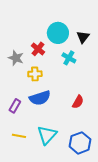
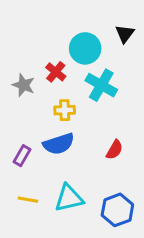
black triangle: (83, 37) -> (125, 34), moved
cyan cross: (69, 58) -> (101, 85), size x1.5
yellow cross: (35, 74) -> (65, 110), moved
cyan triangle: (47, 135) -> (69, 198), turned 35

